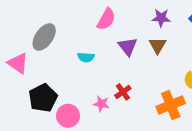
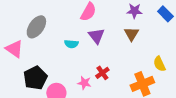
purple triangle: (128, 47) -> (96, 36), moved

